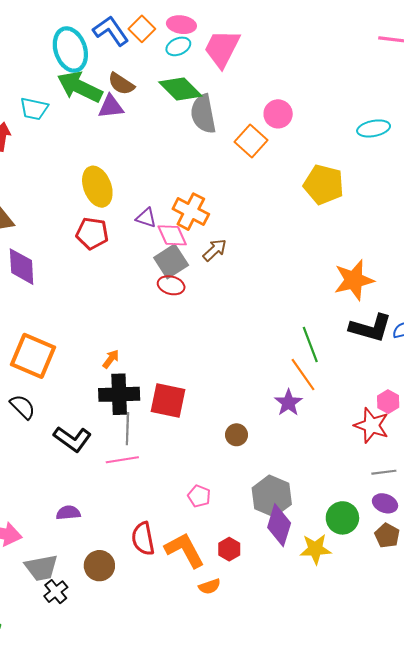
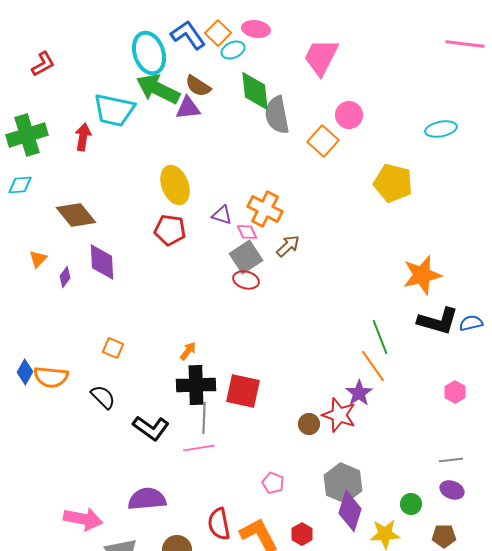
cyan ellipse: (178, 46) -> (233, 50), moved
pink trapezoid: (222, 48) -> (321, 57), moved
green diamond: (180, 89) -> (255, 91), turned 39
cyan trapezoid: (34, 109) -> (114, 110), size x1.5
pink diamond: (172, 235) -> (247, 232), size x0.7
orange square: (33, 356) -> (113, 348), size x0.5
red star: (372, 425) -> (339, 415), moved
purple semicircle: (68, 513) -> (147, 499), size x1.6
green circle: (342, 518) -> (411, 504), size x0.7
brown pentagon: (387, 536) -> (444, 536), moved, turned -30

